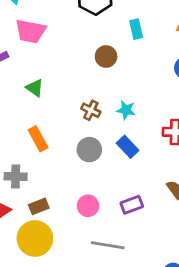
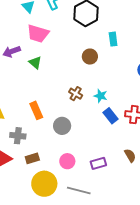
green triangle: (35, 88) -> (35, 63), moved
blue rectangle: (128, 147) -> (110, 116), moved
gray circle: (89, 150) -> (62, 126), moved
yellow circle: (35, 238) -> (44, 184), moved

